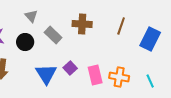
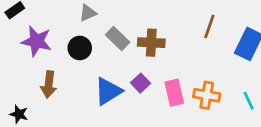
gray triangle: (31, 16) -> (88, 13), turned 48
brown cross: (82, 24) -> (151, 43), moved
blue triangle: (46, 74) -> (108, 91), turned 30

